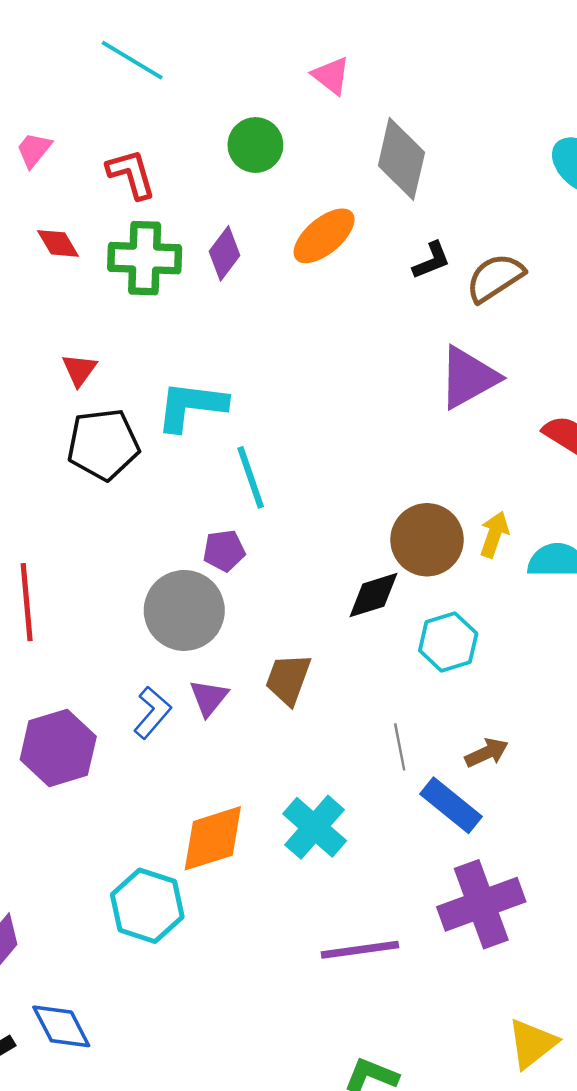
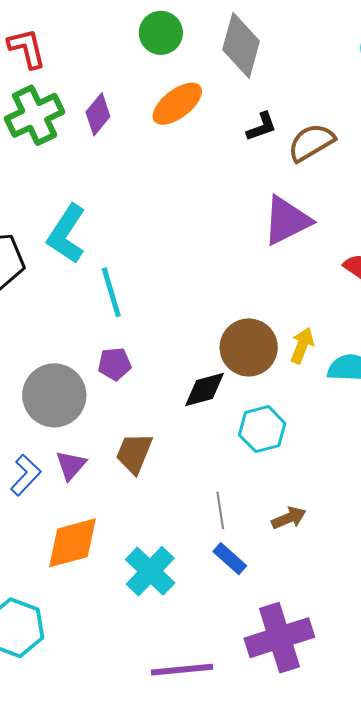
green circle: (255, 145) -> (161, 33), moved
green cross: (145, 258) -> (35, 115), turned -30
cyan L-shape: (191, 406) -> (67, 234), turned -66
purple pentagon: (224, 551) -> (115, 364), moved
blue rectangle: (451, 805) -> (230, 559), moved, size x0.7
orange diamond: (213, 838) -> (72, 543), moved

